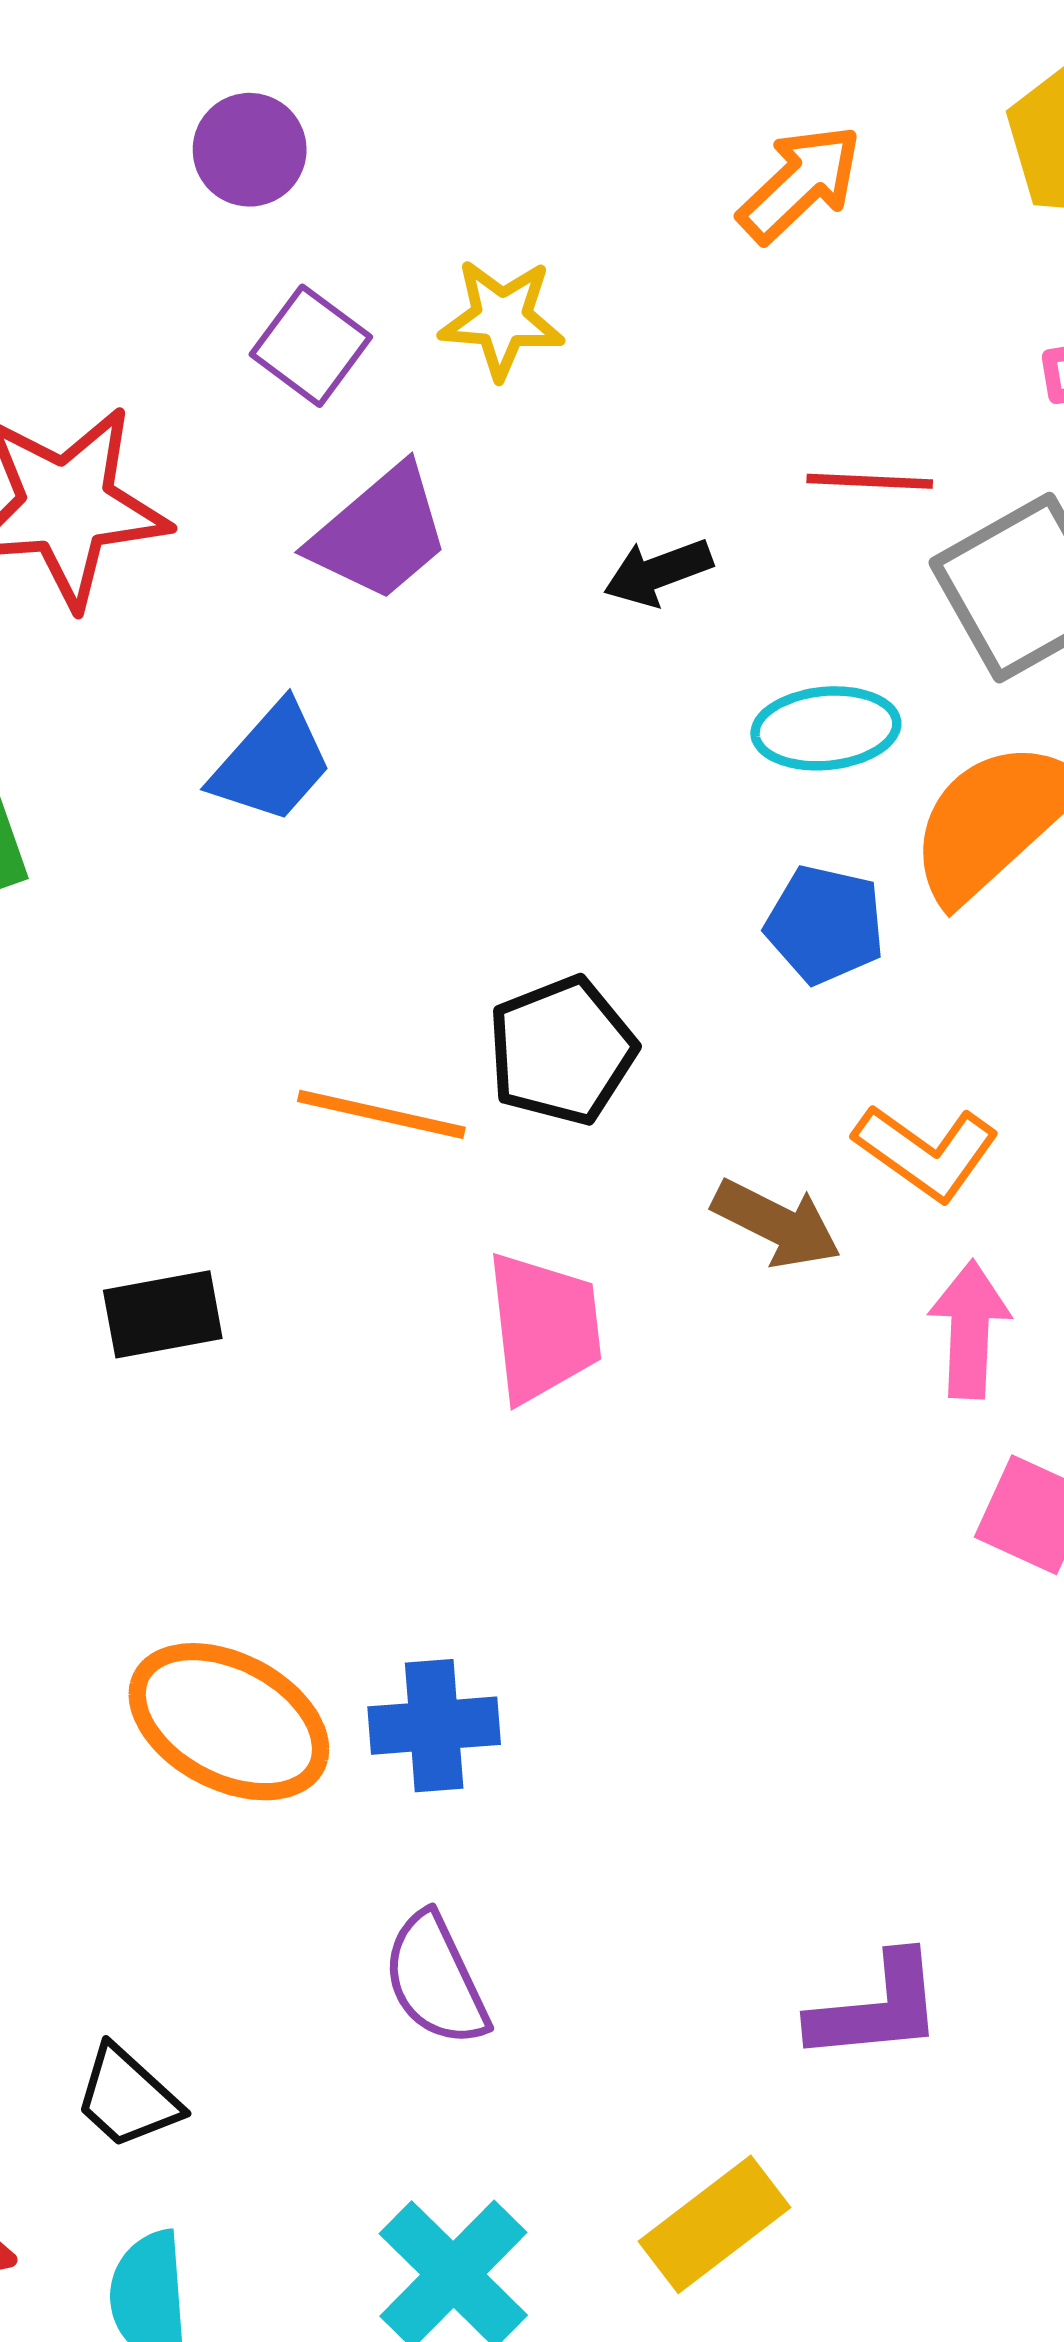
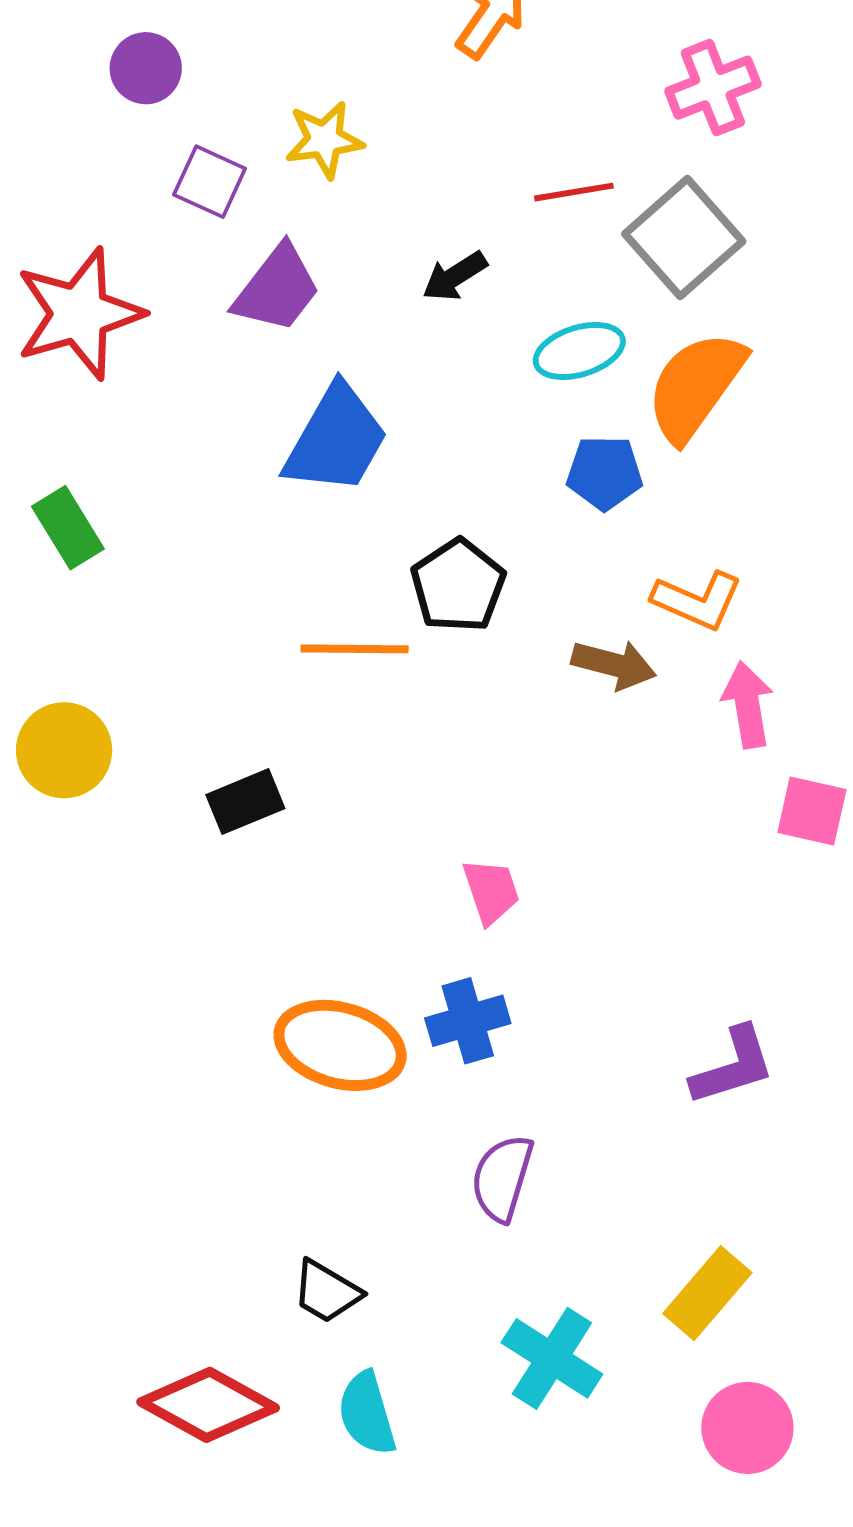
blue trapezoid: (272, 763) -> (336, 440), moved, size x1.4
pink trapezoid: (544, 1327) -> (491, 891), moved, size x0.7
purple semicircle: (436, 1980) -> (502, 1178), turned 54
purple L-shape: (877, 2008) -> (733, 1066), moved

